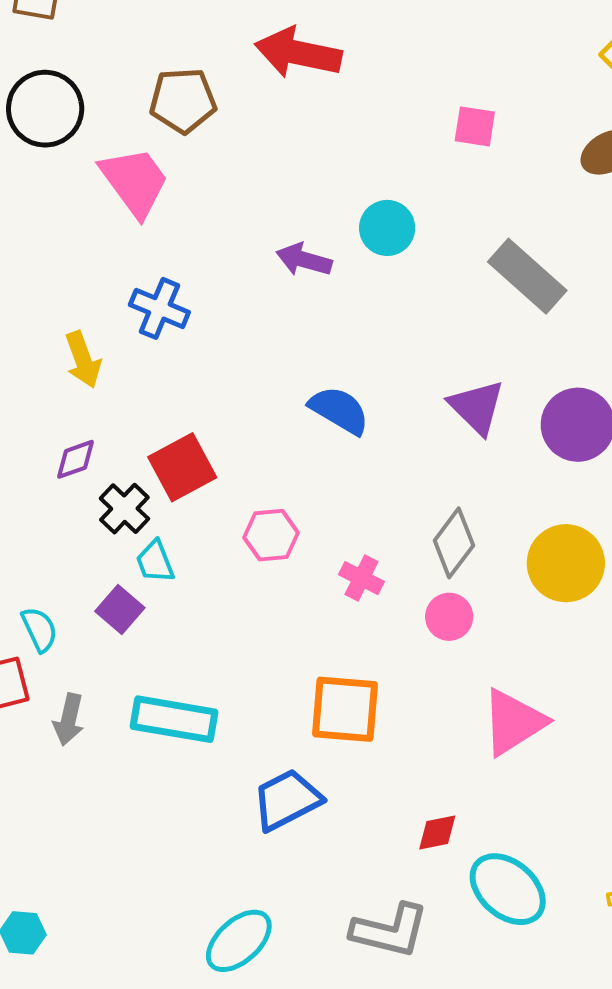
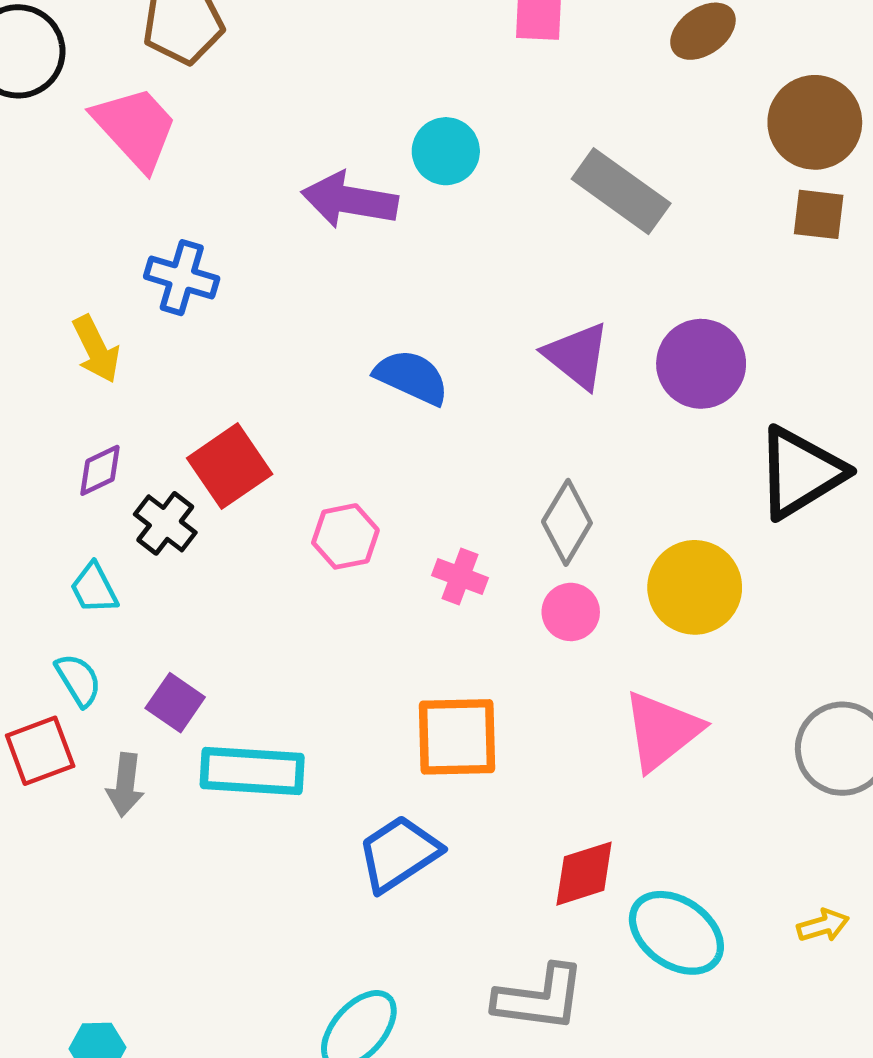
purple arrow: (304, 260) -> (350, 200), size x1.4
cyan trapezoid: (155, 562) -> (94, 588), moved
yellow circle: (566, 563) -> (695, 587), moved
purple square: (120, 610) -> (175, 703), moved
red diamond: (437, 832) -> (584, 874), size x1.4

